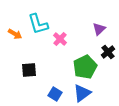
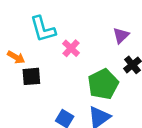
orange arrow: (15, 34) -> (16, 57), moved
black square: (29, 70) -> (31, 76), moved

